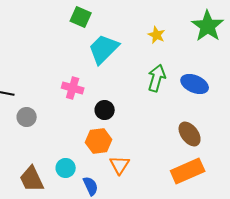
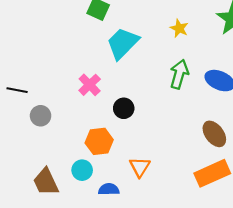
pink cross: (73, 88) -> (90, 85), turned 30
orange hexagon: (99, 141) -> (99, 141), moved
blue semicircle: (91, 186) -> (109, 189), turned -66

